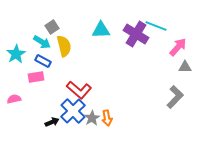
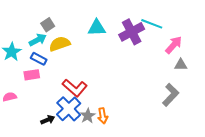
purple cross: (136, 34) -> (132, 32), turned 30
cyan arrow: (42, 42) -> (38, 40), turned -60
yellow semicircle: (64, 46) -> (60, 44), turned -95

